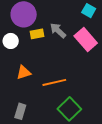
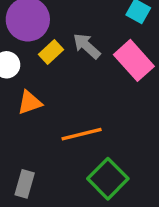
yellow rectangle: (37, 34) -> (51, 52), turned -32
orange triangle: (24, 72) -> (30, 103), moved

